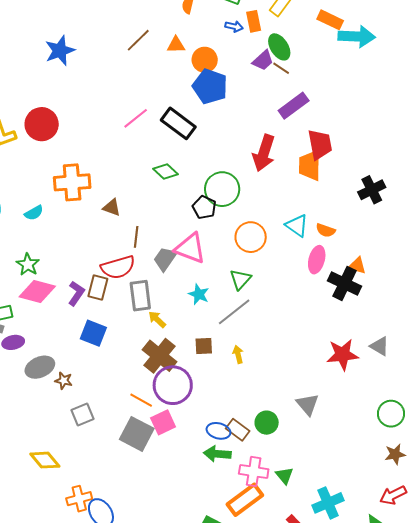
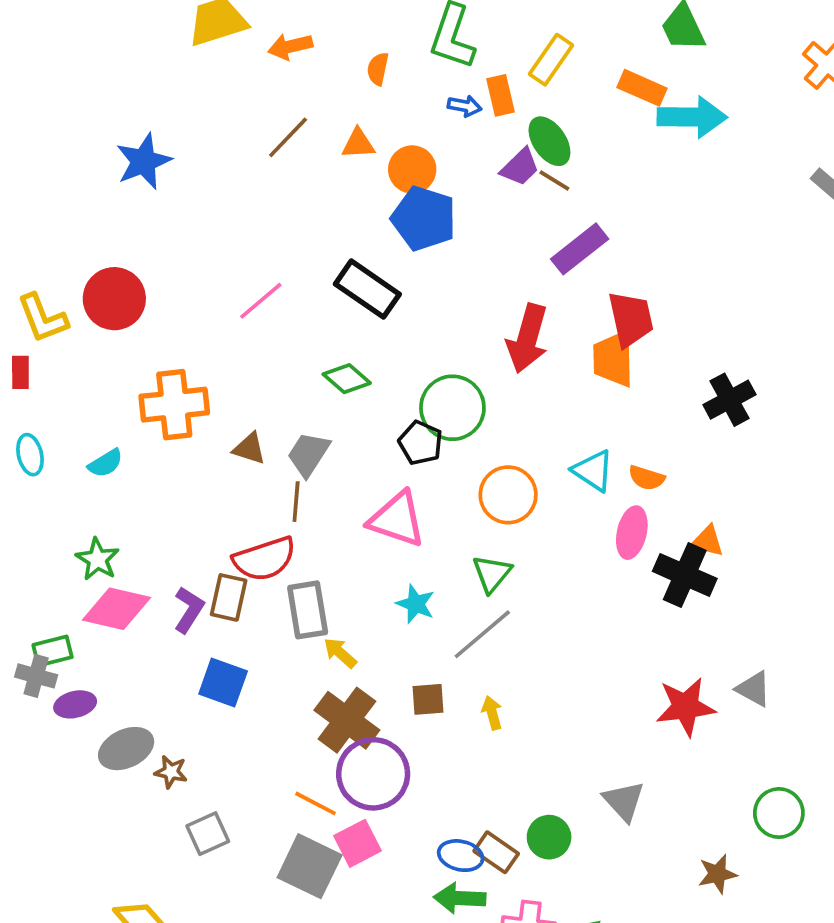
pink line: (136, 118) -> (261, 301), moved
gray trapezoid: (165, 259) -> (308, 454), moved
brown star: (395, 454) -> (717, 874), moved

